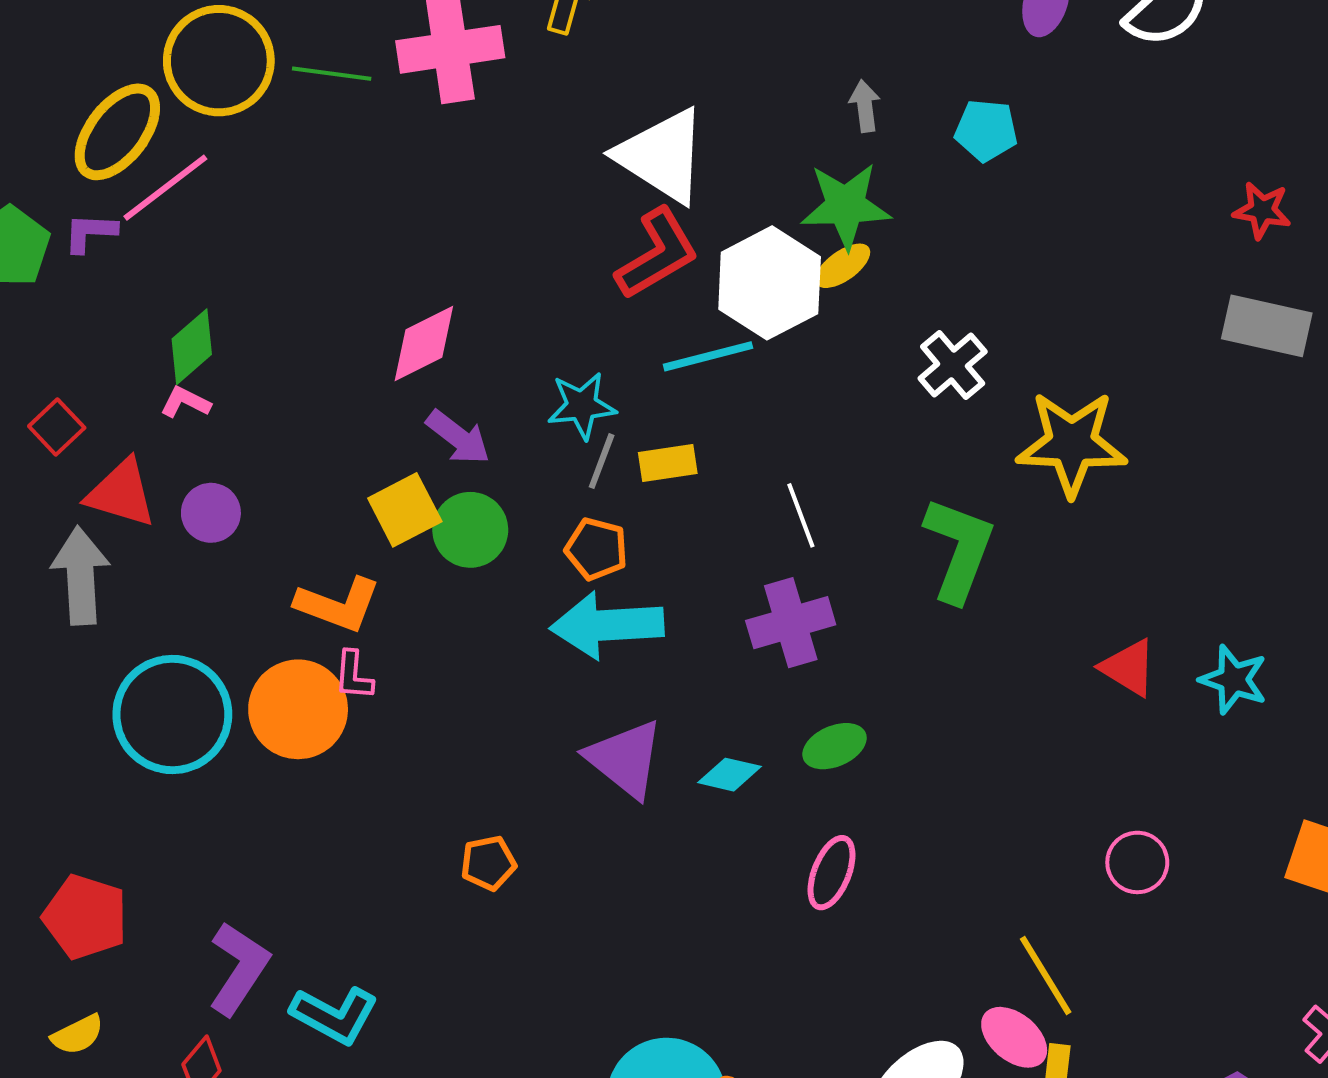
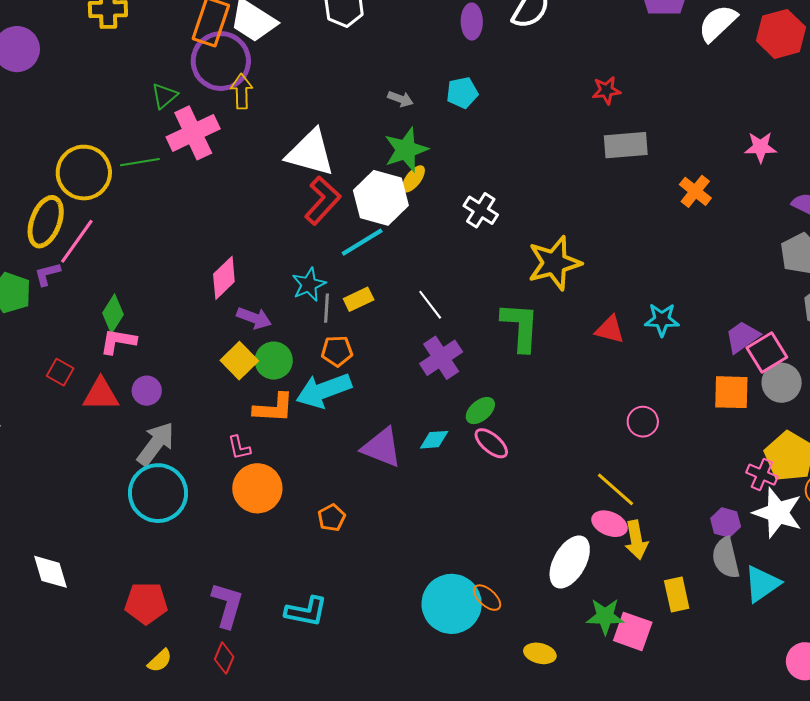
gray arrow: (865, 106) -> (400, 99), turned 135
pink L-shape: (185, 402) -> (118, 341), size x1.5
yellow star: (1072, 443) -> (554, 263), moved
green L-shape: (959, 549) -> (520, 327), moved
gray arrow: (81, 576) -> (156, 444), moved, turned 57
orange L-shape: (338, 605) -> (274, 408), moved
cyan arrow: (607, 625) -> (324, 390), moved
orange circle: (298, 709) -> (257, 488), moved
pink ellipse: (832, 873) -> (491, 443), moved, turned -54
cyan L-shape: (334, 1015) -> (306, 611), moved

